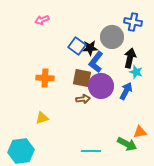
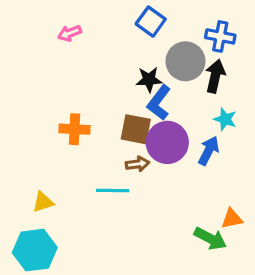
blue square: (77, 46) -> (151, 22), moved
black arrow: (130, 58) -> (215, 76), moved
yellow triangle: (42, 118) -> (43, 202), moved
cyan line: (91, 151) -> (113, 190), moved

